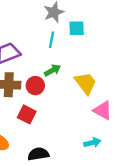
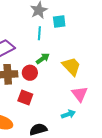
pink triangle: (103, 110) -> (80, 94), moved, turned 30
cyan arrow: (92, 143) -> (68, 114), moved

